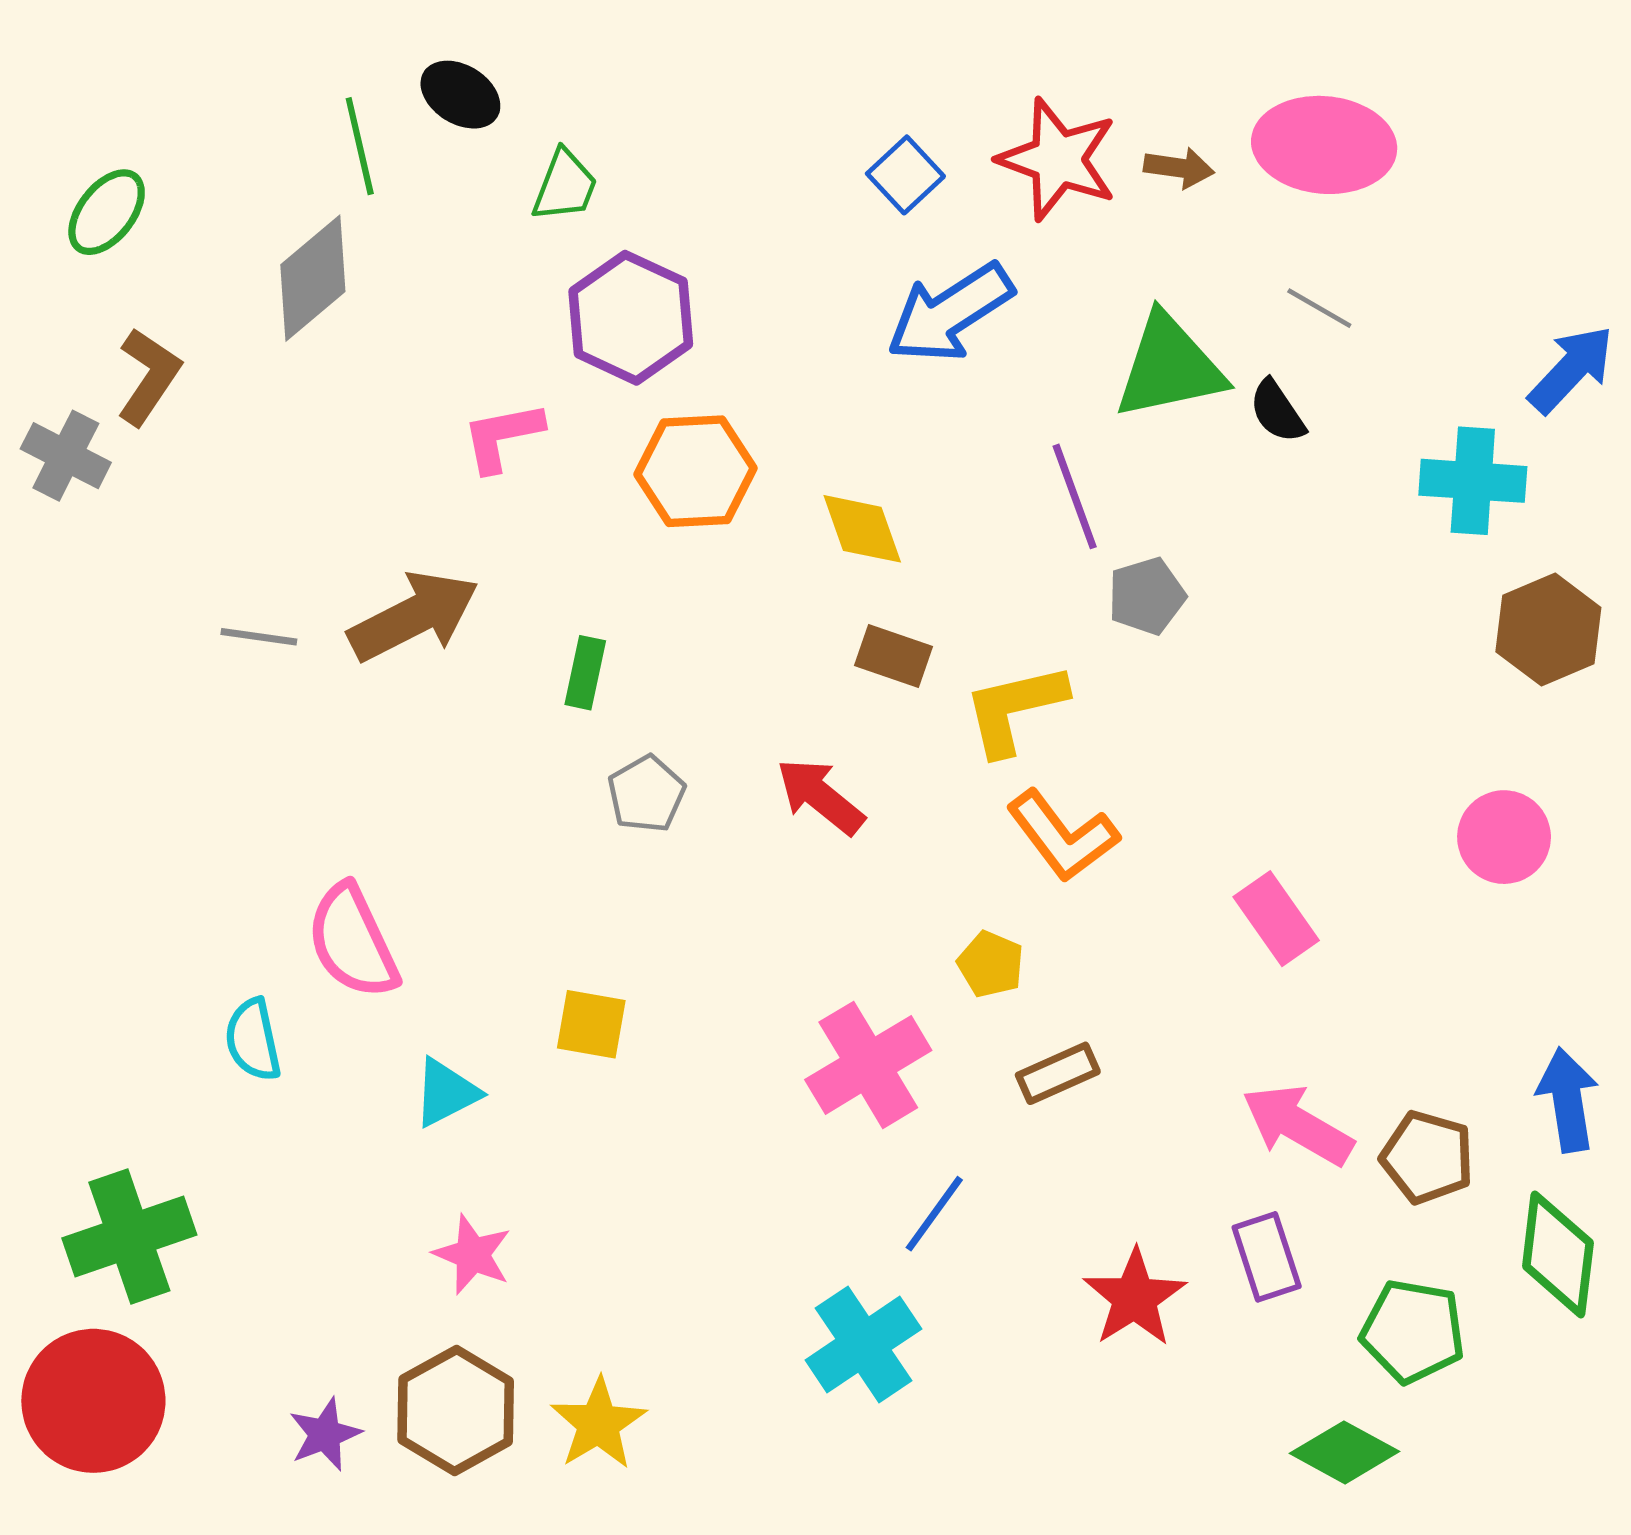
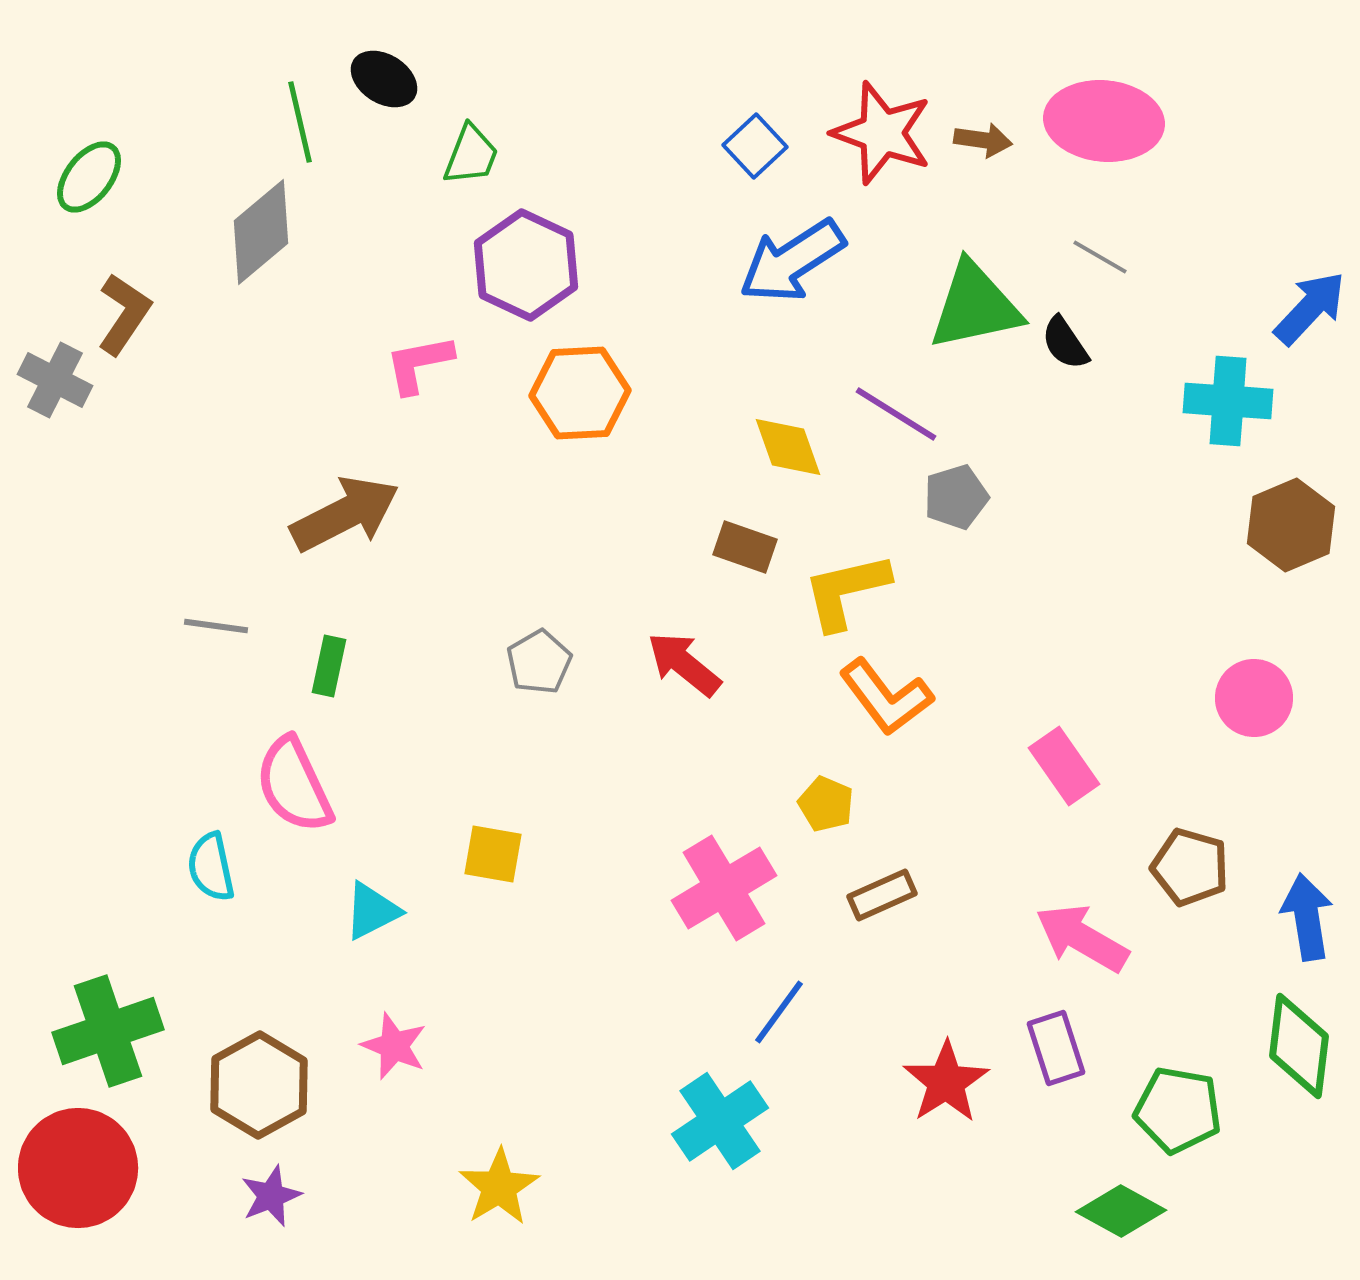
purple line: (1075, 496) -> (896, 414), turned -38
yellow diamond: (862, 529) -> (788, 447), moved
gray line: (259, 637) -> (216, 626), moved
green rectangle: (585, 673) -> (329, 666), moved
brown pentagon: (1427, 1157) -> (1190, 867), moved
brown hexagon: (456, 1410) -> (259, 1085), moved

